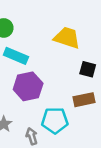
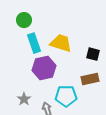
yellow trapezoid: (67, 38) -> (61, 43), moved
cyan rectangle: (16, 56) -> (34, 43), turned 48

